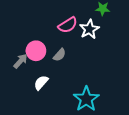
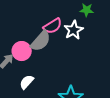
gray semicircle: (60, 55) -> (41, 41), moved, size x1.6

